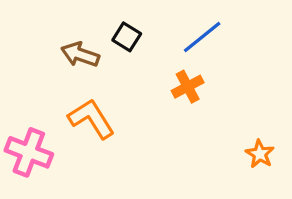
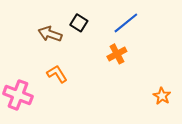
orange L-shape: (91, 119) -> (57, 74), size x0.7

